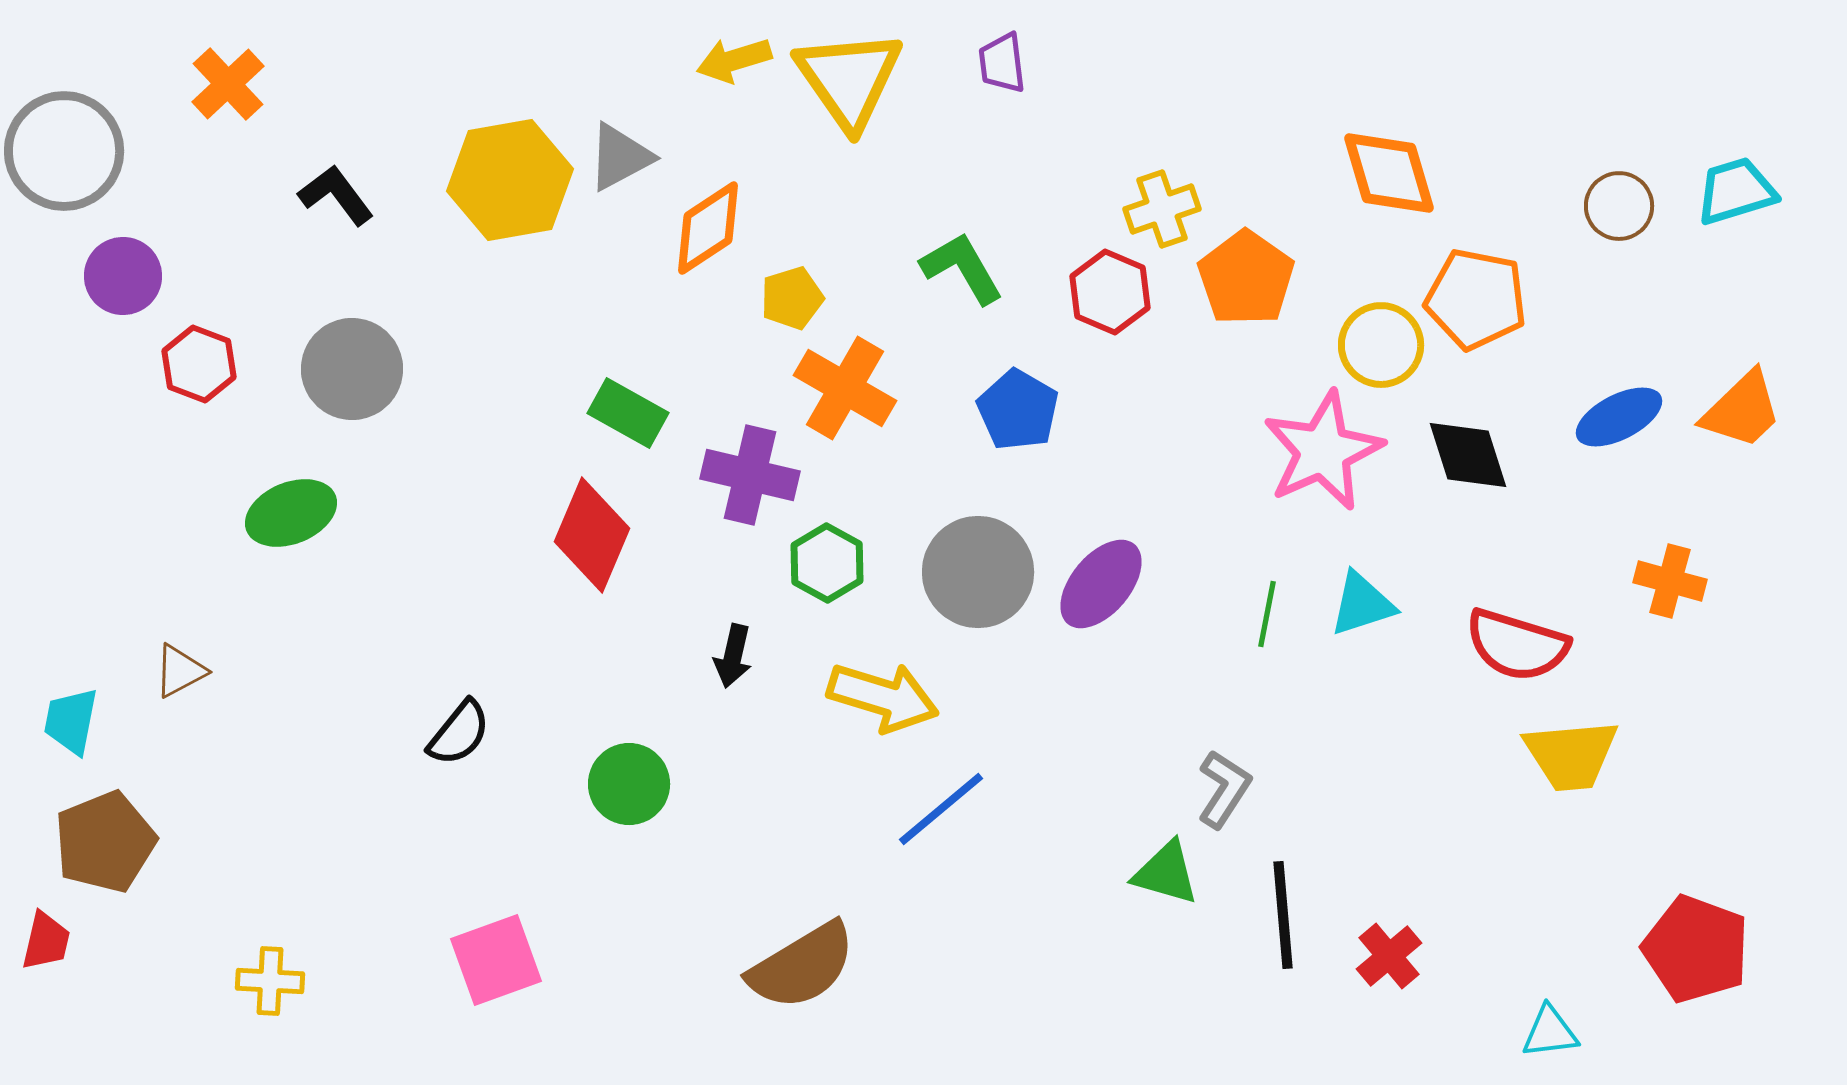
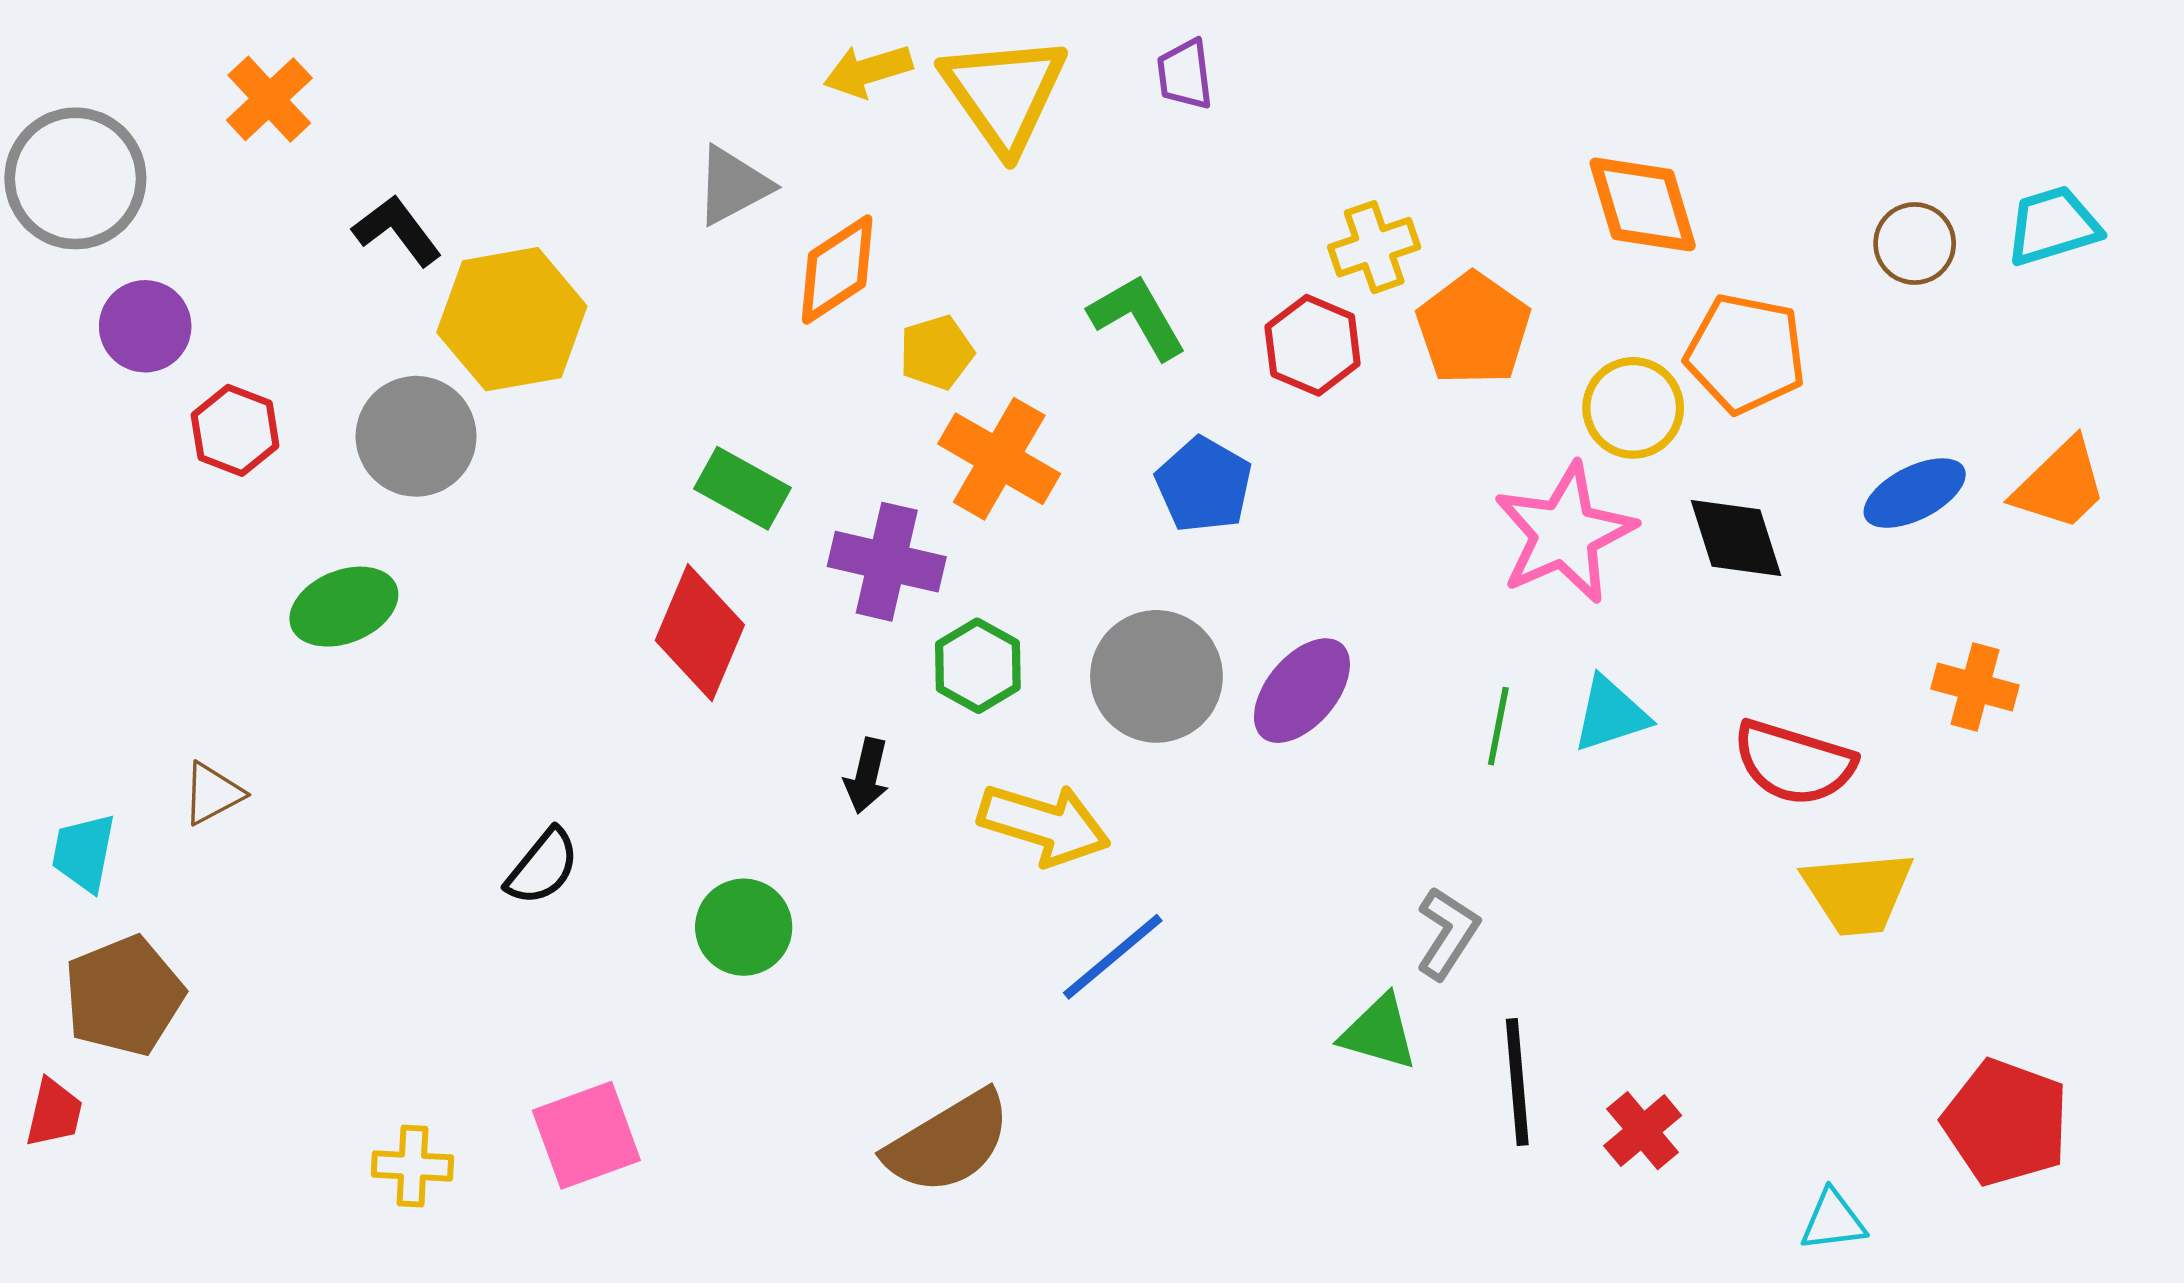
yellow hexagon: (510, 180) -> (512, 319), moved
yellow cross: (270, 981) -> (412, 1166), moved

